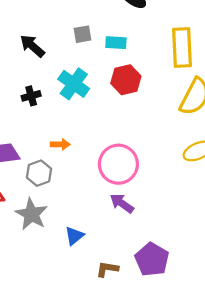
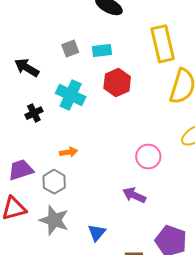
pink circle: (118, 164) -> (148, 157), moved, size x0.7

